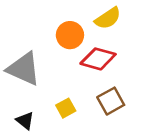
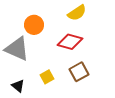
orange circle: (70, 35) -> (34, 25), moved

